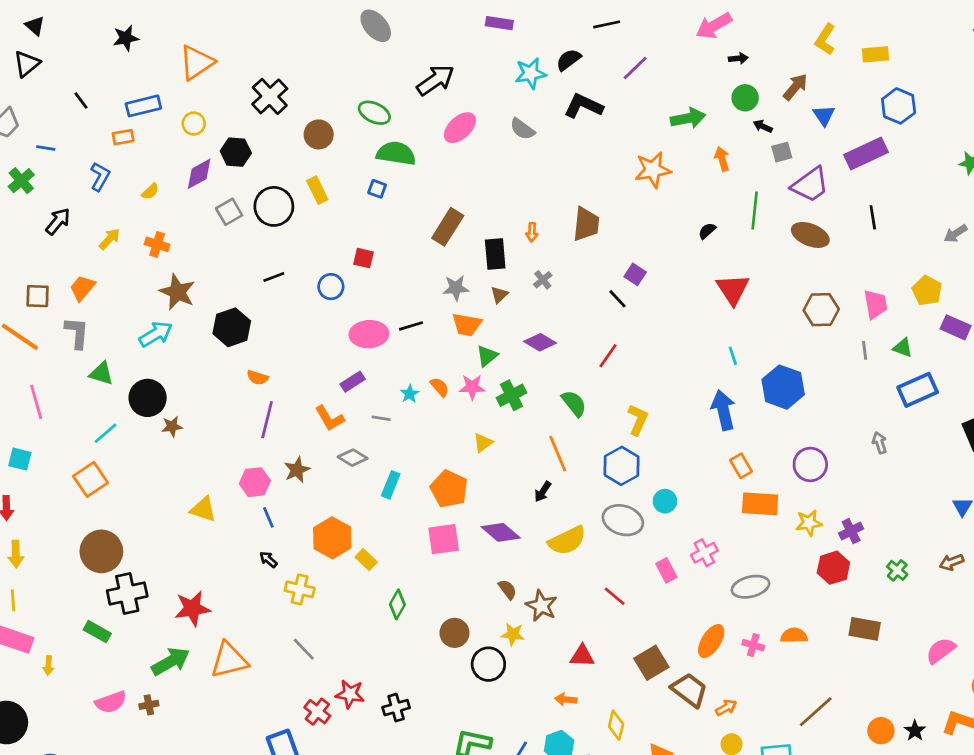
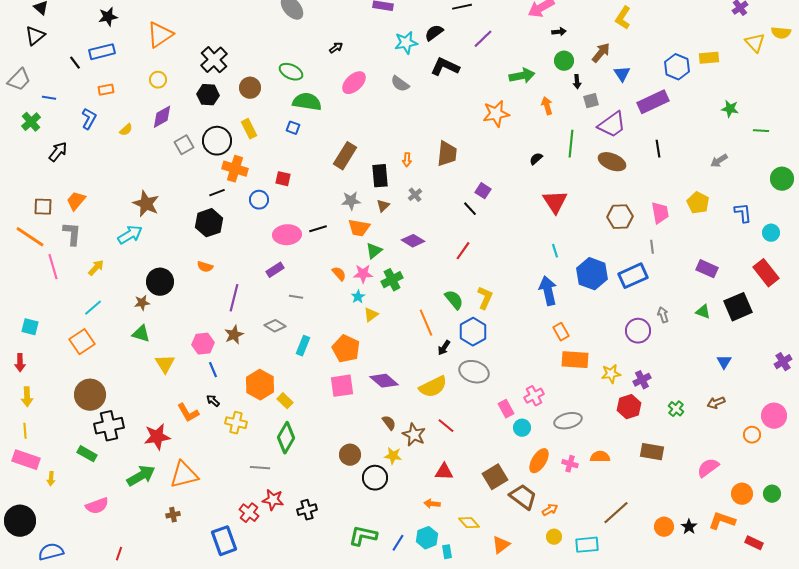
yellow rectangle: (875, 54) -> (709, 58), moved
black arrow: (435, 80) -> (336, 48), size x0.5
blue rectangle: (143, 106) -> (102, 52), moved
black arrow: (763, 126) -> (577, 82), turned -120
black hexagon: (236, 152) -> (208, 95), moved
yellow arrow: (110, 239) -> (96, 268), moved
orange cross: (157, 244) -> (235, 169), moved, size x1.4
black hexagon: (232, 327) -> (209, 223), moved
purple rectangle: (956, 327) -> (707, 269), moved
green triangle: (903, 348) -> (703, 312), moved
green triangle: (101, 373) -> (141, 334), moved
blue rectangle: (918, 390) -> (633, 276), moved
cyan star: (410, 394) -> (358, 297), moved
black circle: (148, 398) -> (160, 282), moved
pink line: (36, 402) -> (53, 267), moved
green semicircle: (574, 403) -> (454, 300), moved
orange L-shape: (330, 418) -> (188, 413), moved
purple line: (267, 420) -> (234, 298), moved
purple circle: (810, 464) -> (638, 331), moved
black arrow: (543, 492) -> (444, 348), moved
cyan circle: (665, 501) -> (522, 428), moved
yellow triangle: (203, 509) -> (165, 364), turned 40
red line: (615, 596) -> (446, 426), moved
green diamond: (397, 604) -> (286, 438), moved, size x1.4
gray line: (304, 649) -> (260, 468), moved, turned -42
brown cross: (149, 705) -> (173, 515), moved
yellow diamond: (616, 725) -> (469, 523), turned -55

